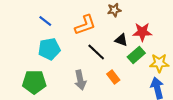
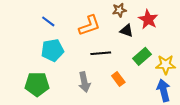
red star: (142, 32) -> (148, 19), moved, turned 30
black triangle: (121, 40) -> (127, 31), moved
black line: (96, 52) -> (101, 53), turned -48

